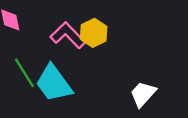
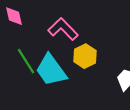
yellow hexagon: (94, 33) -> (85, 56), moved

